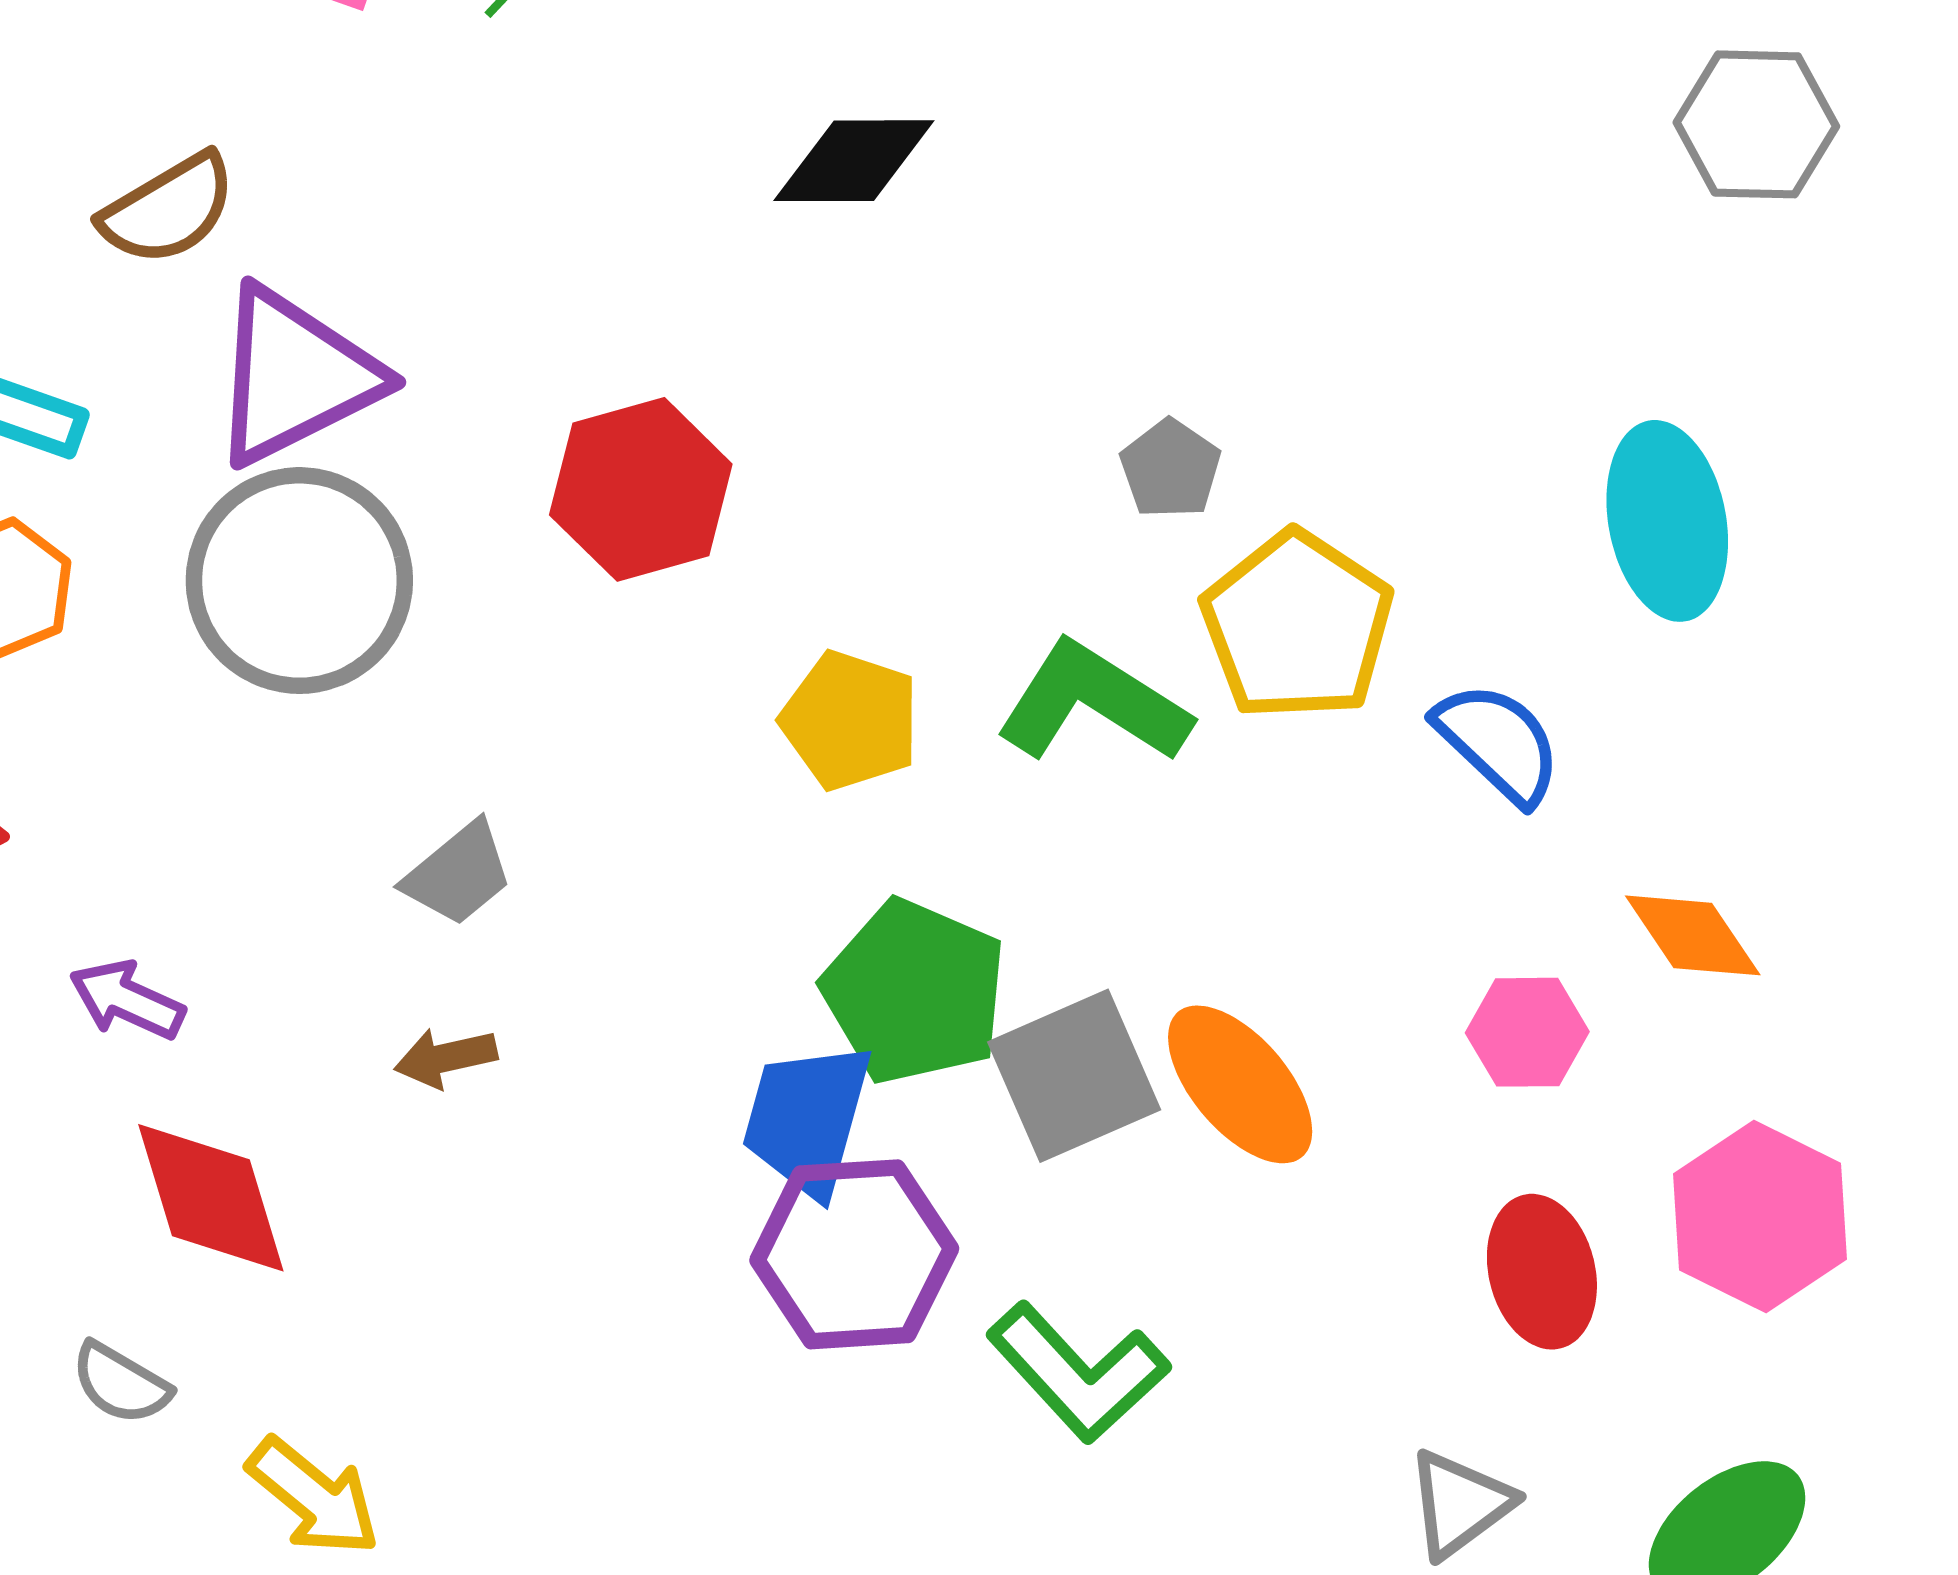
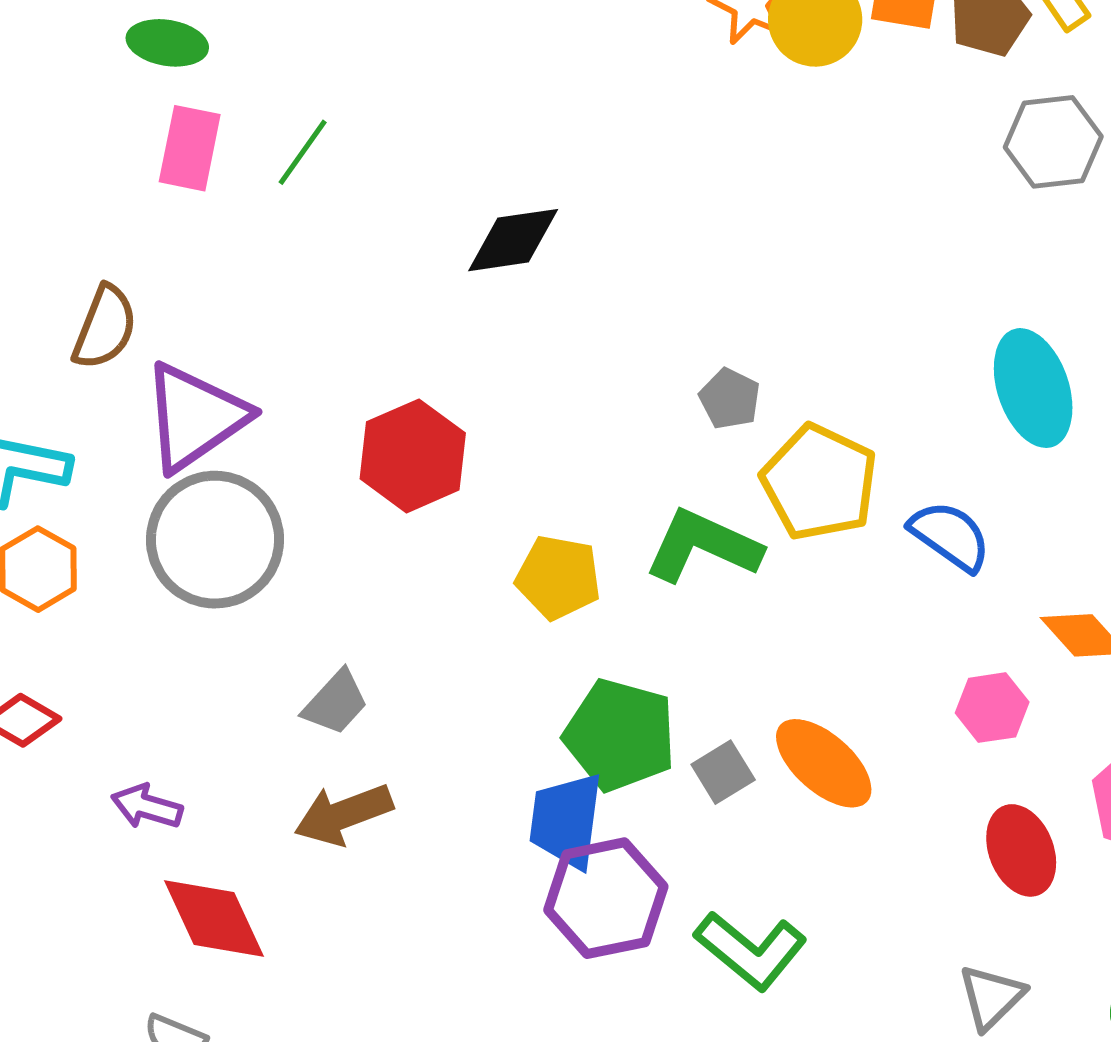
brown semicircle: (168, 209) -> (105, 327), turned -30
brown arrow: (446, 1058) -> (343, 814), size x1.6
gray square: (1074, 1076) -> (723, 772), size x0.6

